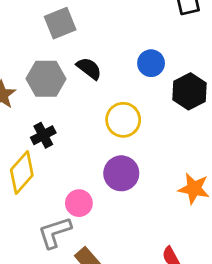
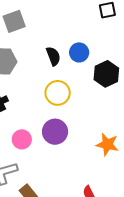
black semicircle: (89, 68) -> (53, 56), moved, turned 30
pink circle: (79, 203) -> (22, 139), moved

